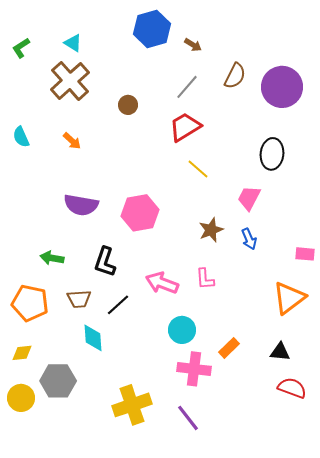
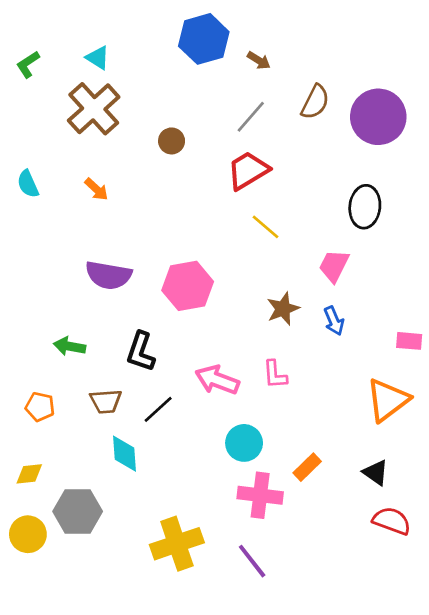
orange pentagon: (30, 303) -> (40, 407), size x0.6
black triangle: (280, 352) -> (376, 472), turned 30

